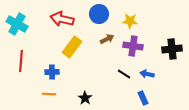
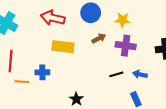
yellow rectangle: (72, 47) -> (63, 47), turned 60
black line: (124, 74) -> (116, 74), turned -48
orange line: (49, 94) -> (22, 82), moved

